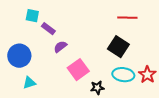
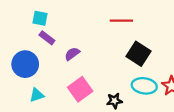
red line: (127, 18) -> (121, 21), moved
purple rectangle: (48, 29) -> (47, 38), moved
pink square: (78, 70) -> (80, 89), moved

